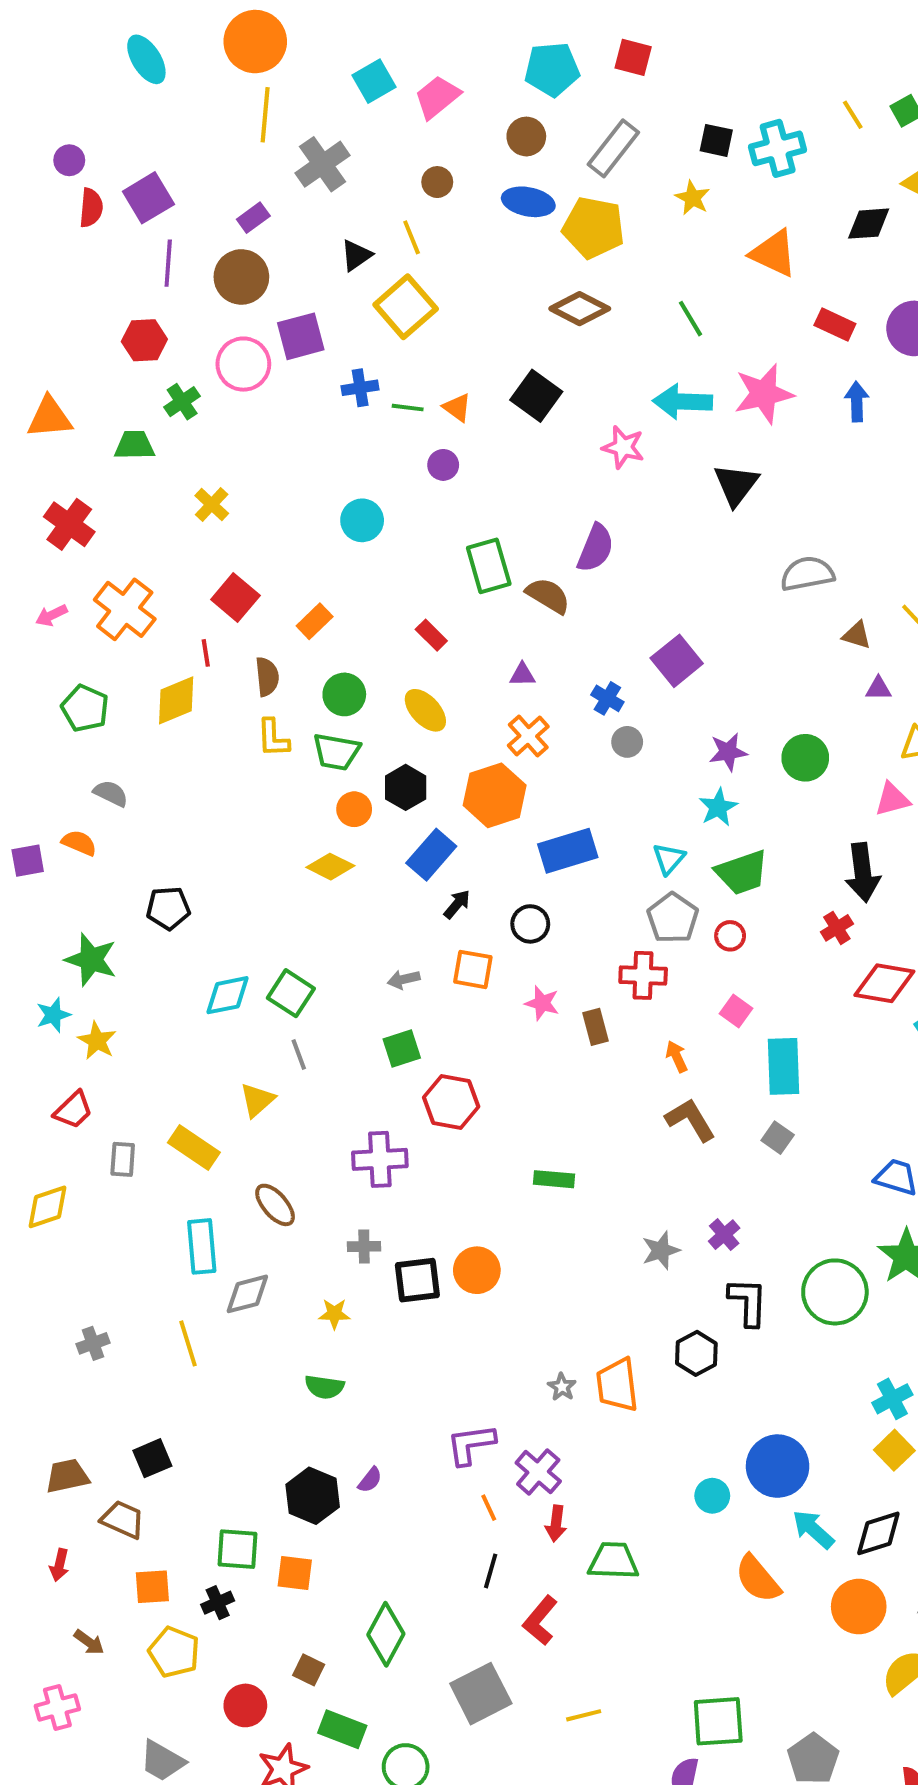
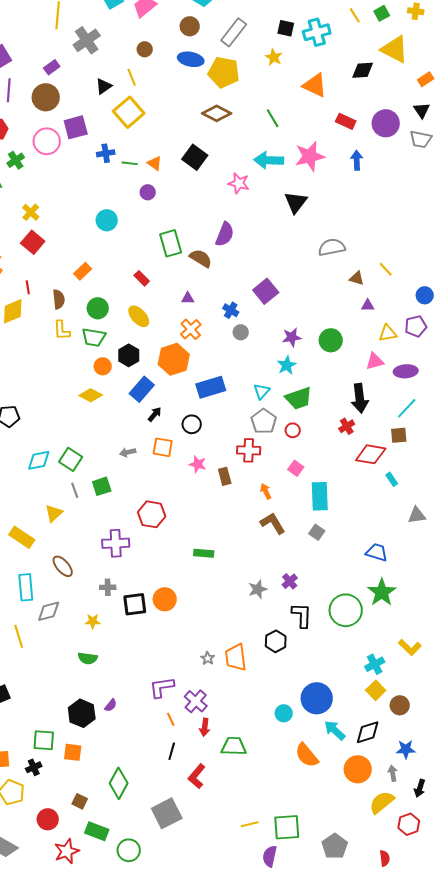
red square: (235, 598) -> (33, 242), moved
green square: (402, 1049) -> (102, 486), moved
yellow line: (584, 1715) -> (250, 824), moved

